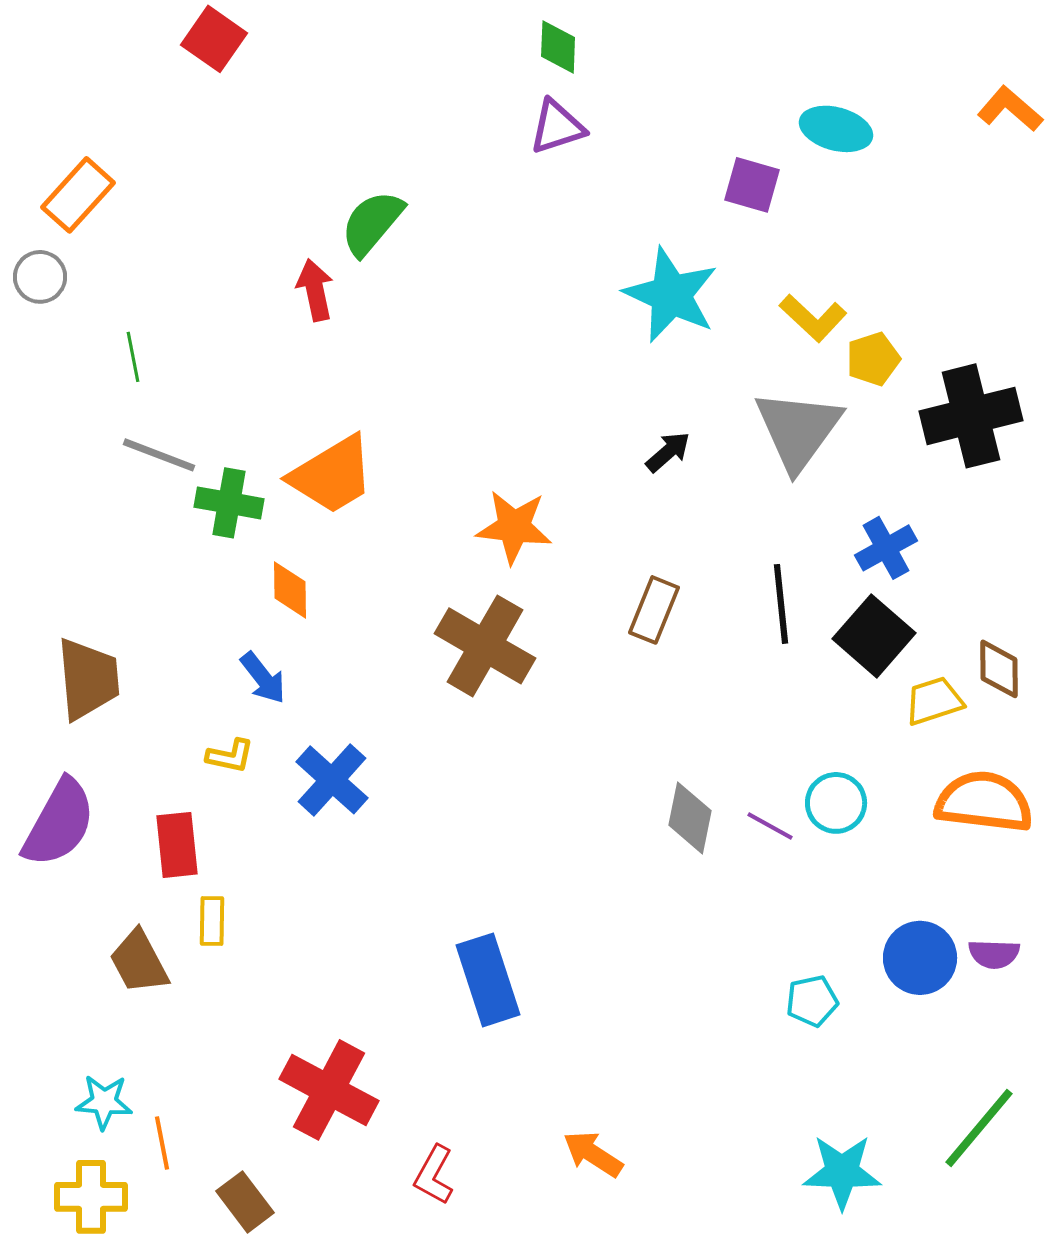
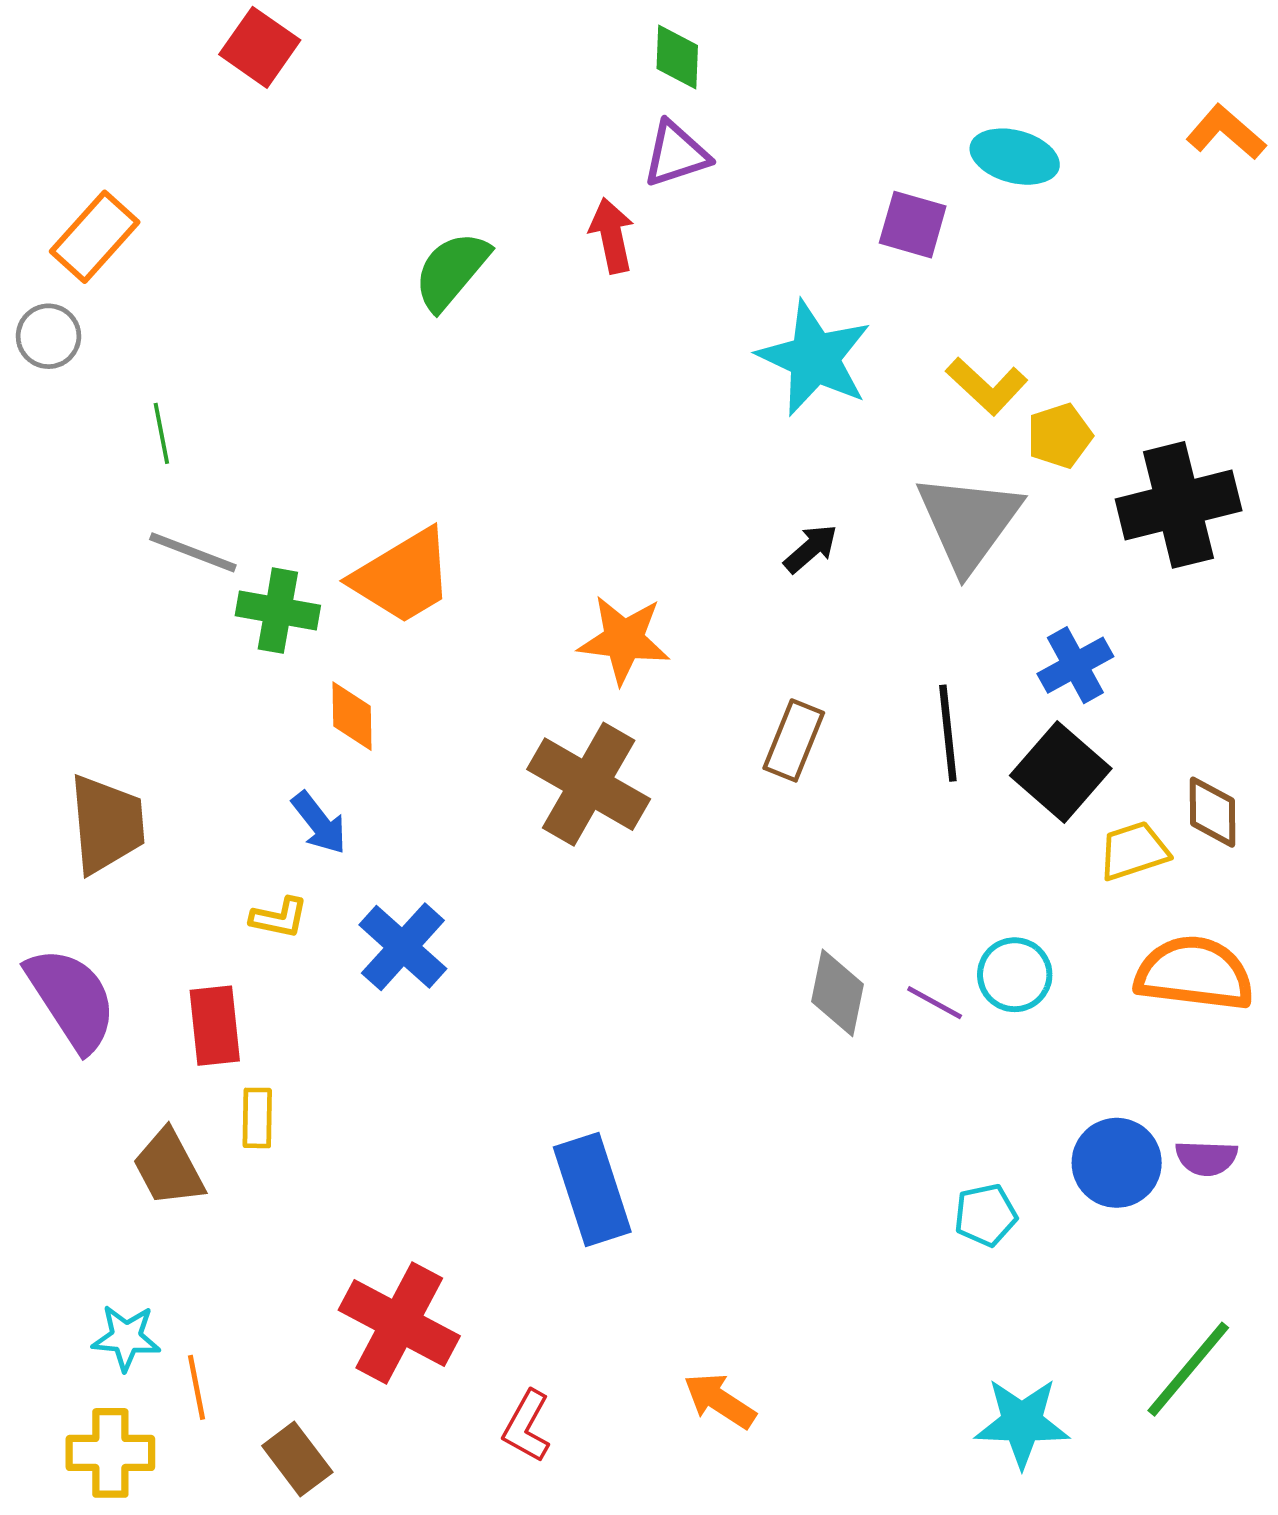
red arrow: (315, 290) -> (612, 235), moved
purple semicircle: (59, 823) -> (72, 999), turned -62

